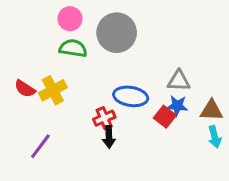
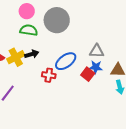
blue ellipse: (131, 96) -> (66, 61), turned -45
red cross: (104, 118) -> (49, 75), turned 32
black arrow: (109, 137) -> (32, 54), moved, turned -104

